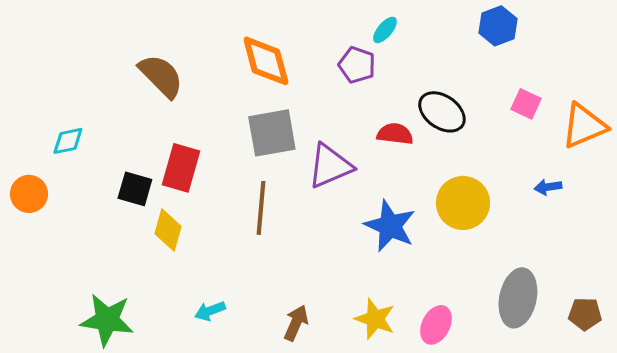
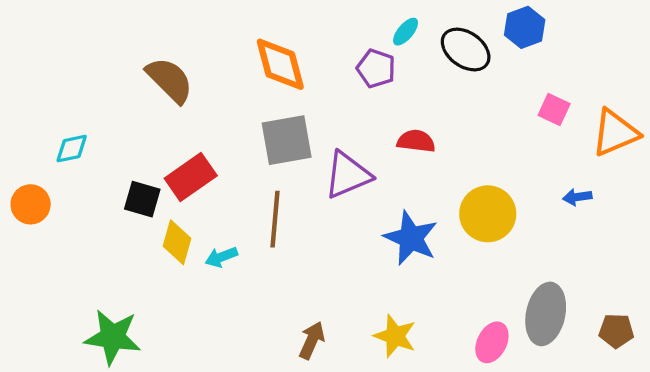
black ellipse: (442, 112) -> (466, 50), moved
red rectangle: (181, 168) -> (191, 177), turned 39
cyan arrow: (210, 311) -> (221, 257), moved
pink ellipse: (436, 325) -> (492, 342), moved

